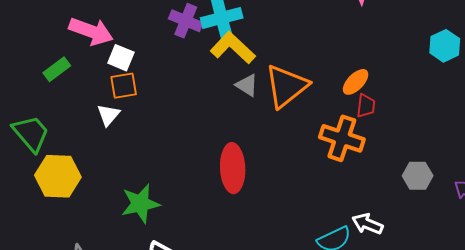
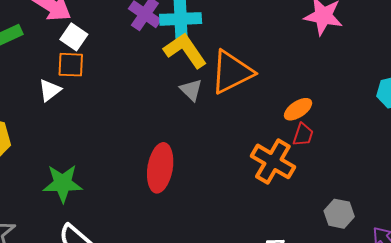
orange triangle: (286, 86) -> (232, 72), moved

